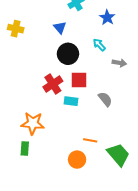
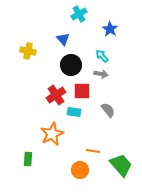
yellow cross: (16, 29) -> (28, 51), moved
gray arrow: (119, 63) -> (101, 74), moved
orange star: (33, 123) -> (52, 134), moved, turned -30

